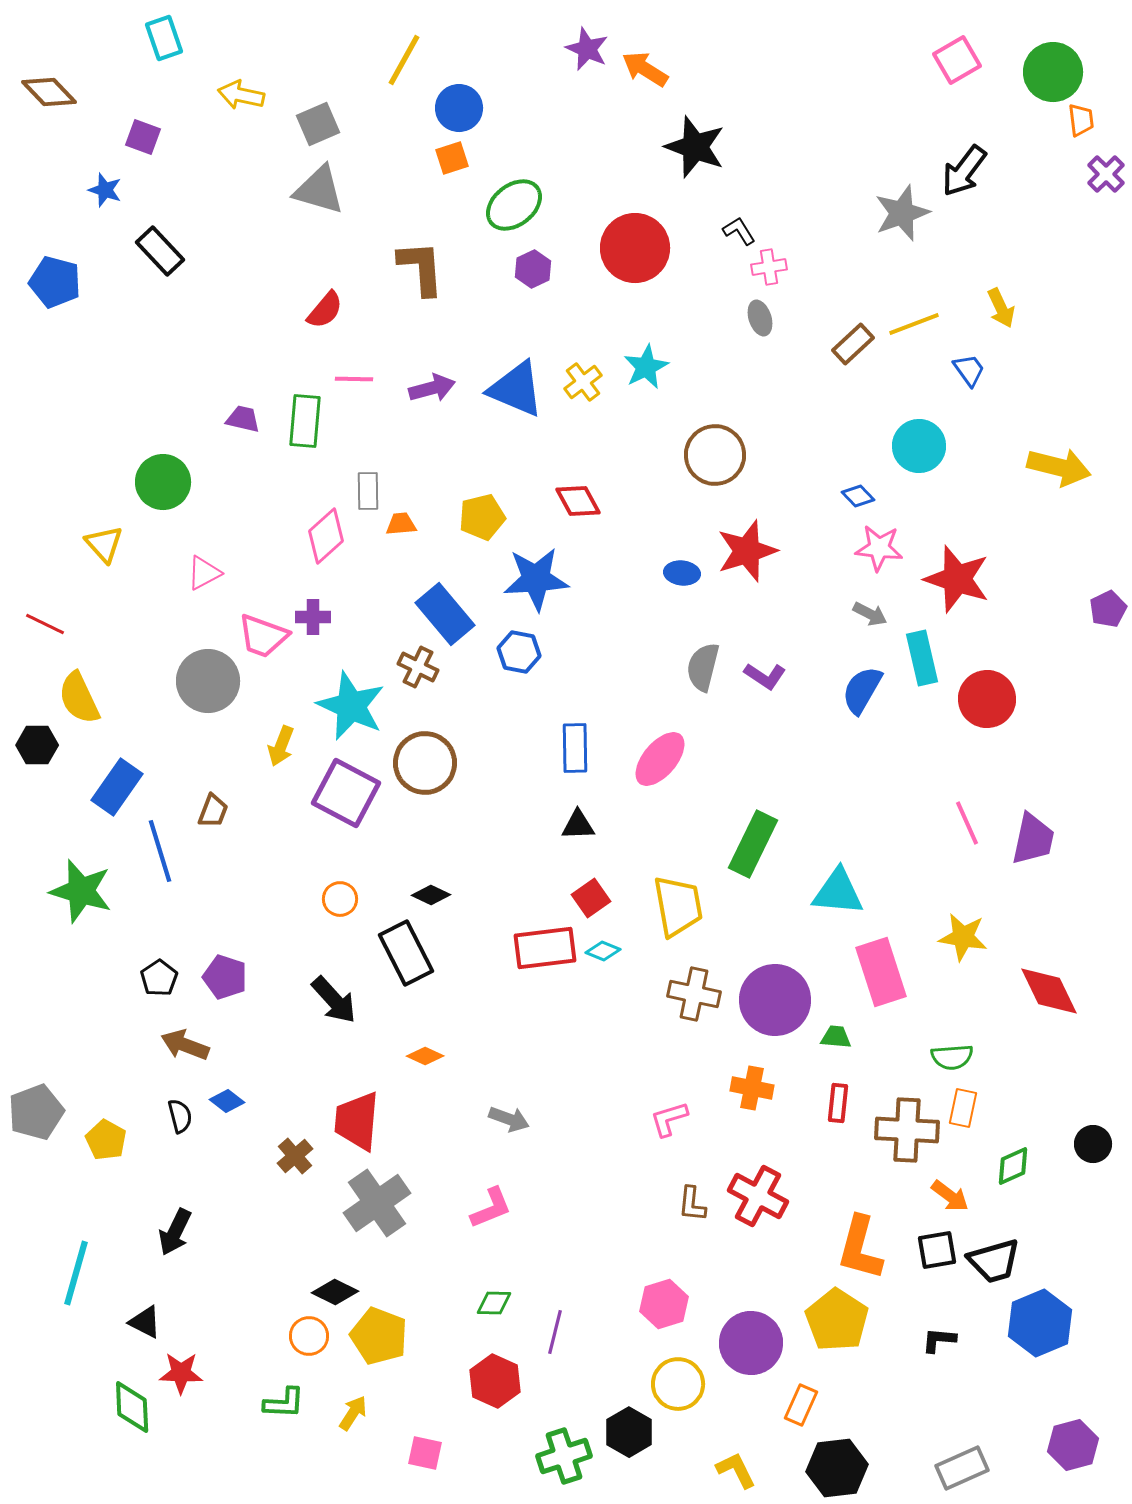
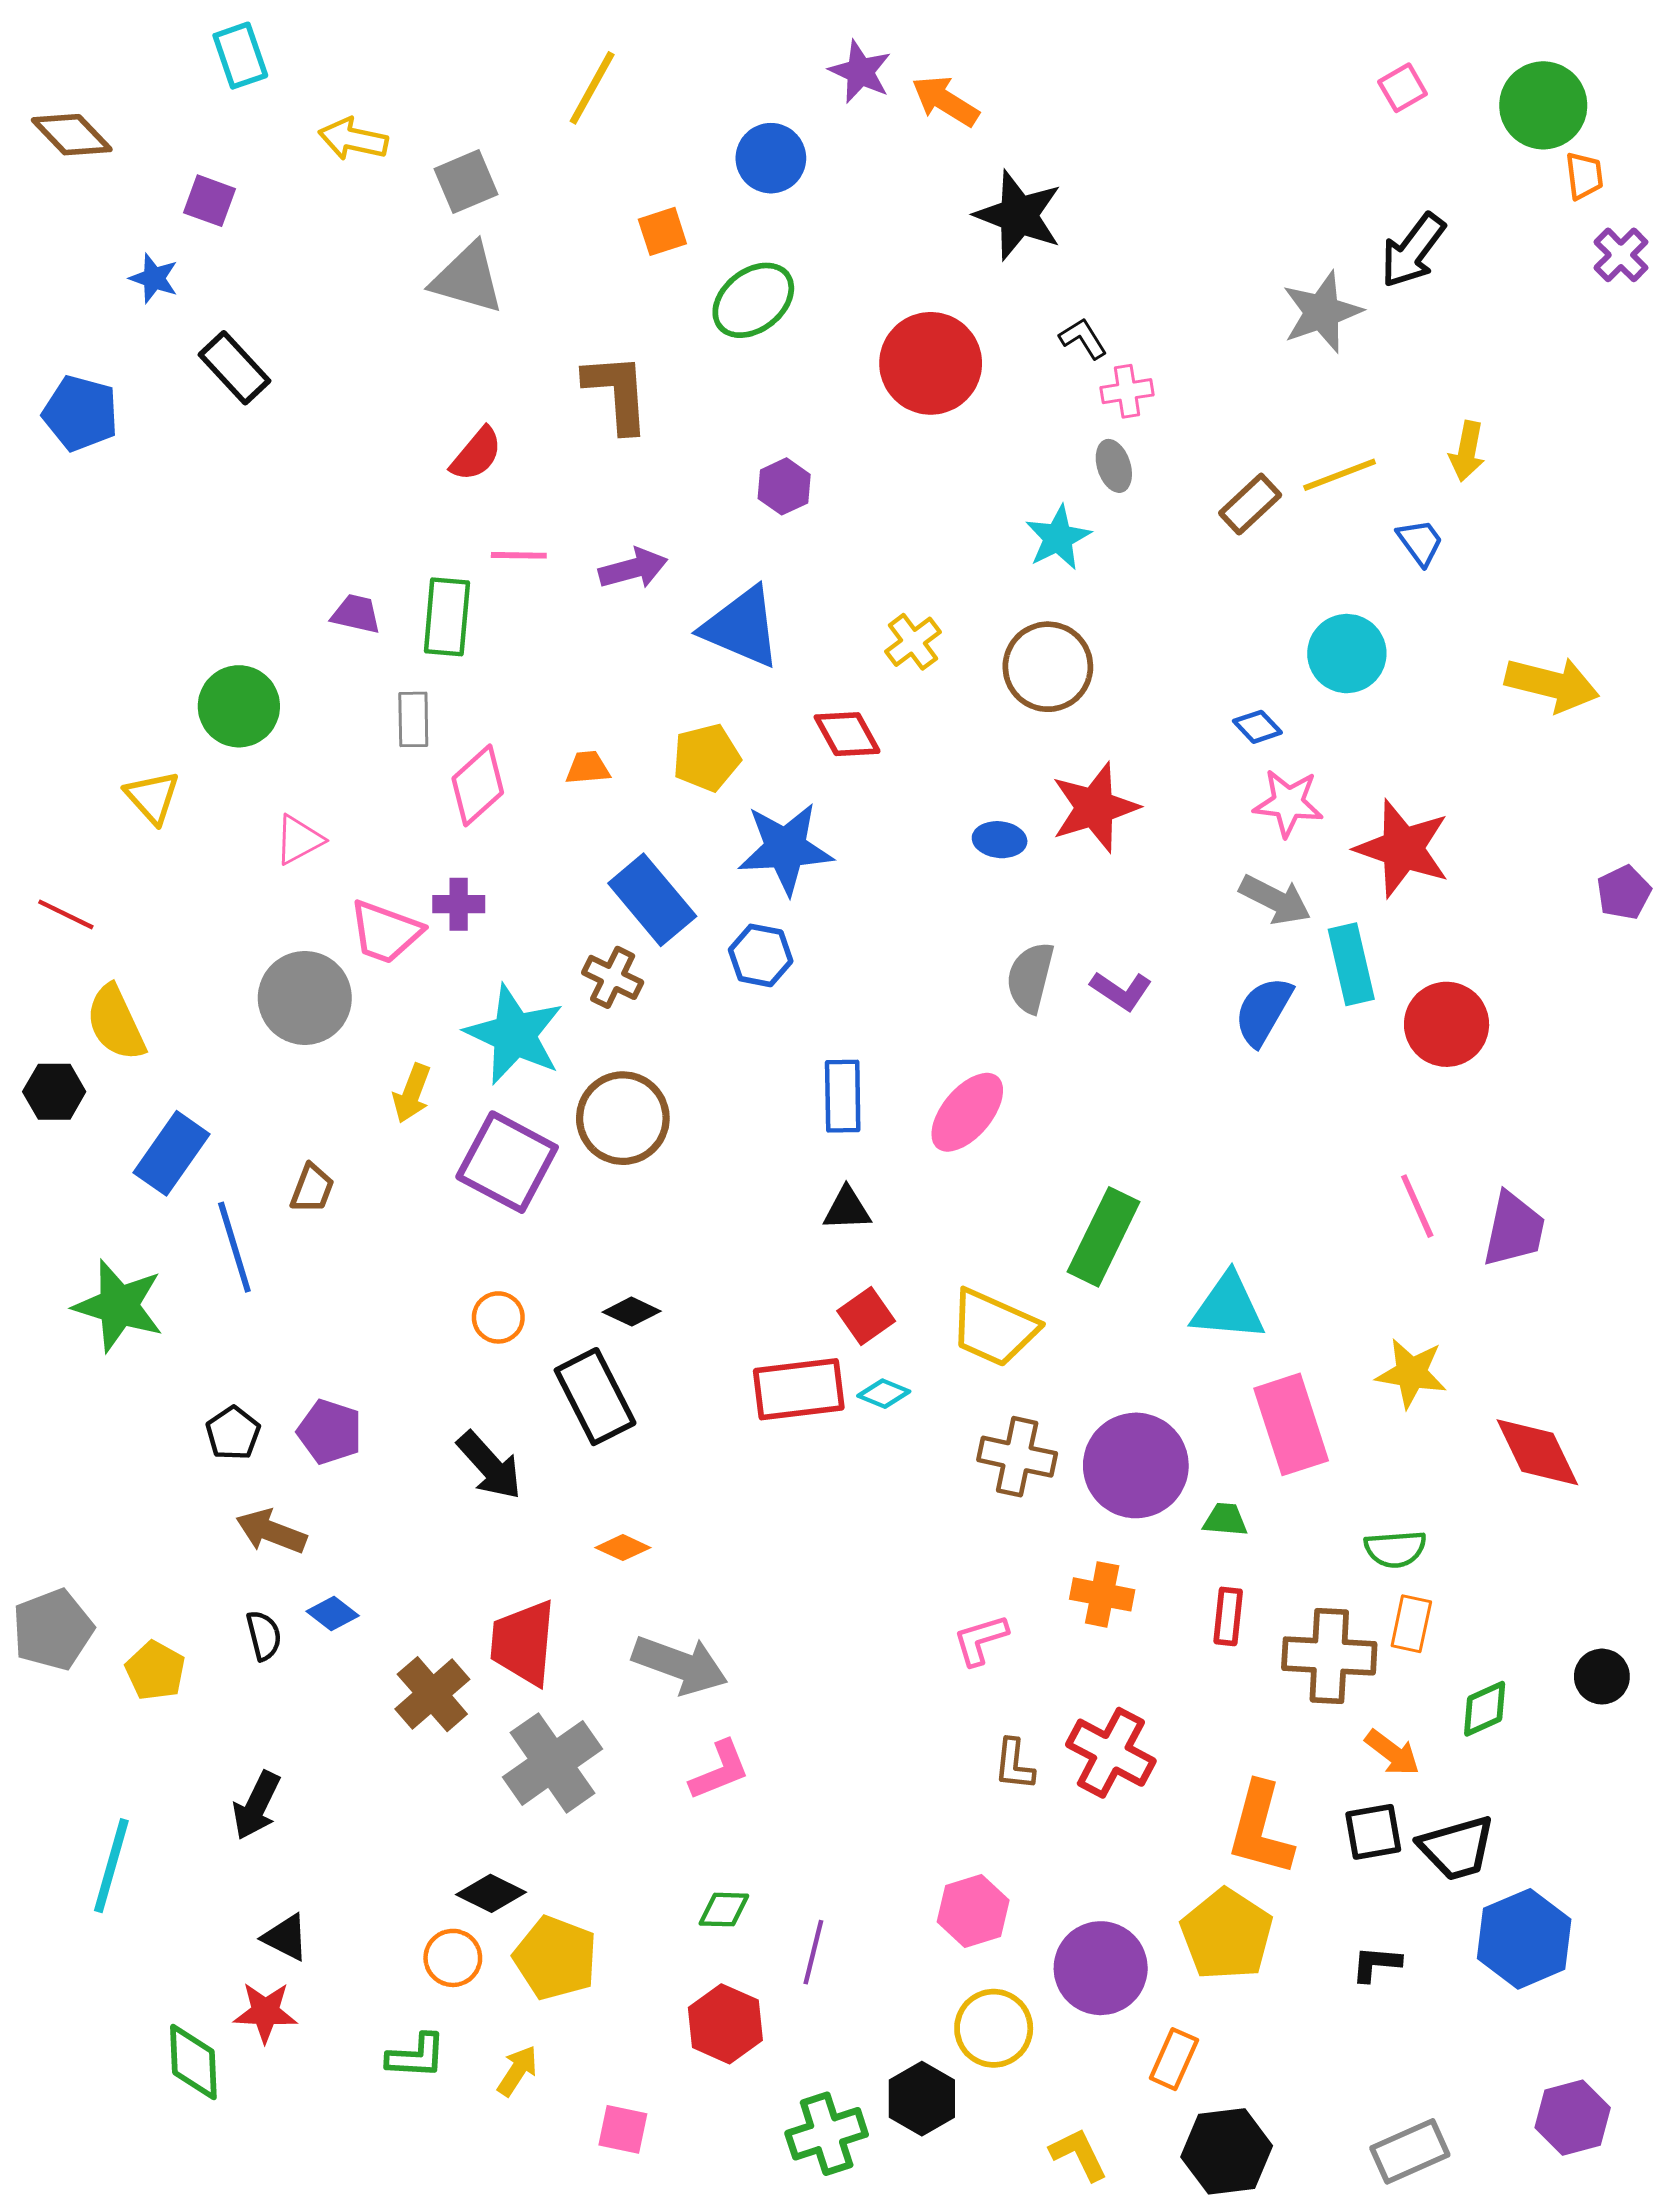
pink square: (957, 60) -> (1403, 88), size x0.7
blue circle: (459, 108) -> (771, 158), moved
purple hexagon: (533, 269) -> (784, 486), moved
yellow arrow: (1001, 308) -> (1467, 451), turned 36
cyan star: (646, 367) -> (1058, 538), moved
yellow cross: (583, 382) -> (913, 642), moved
blue triangle: (516, 389) -> (742, 627), moved
gray rectangle: (368, 491) -> (413, 719), moved
gray arrow: (870, 614) -> (1275, 900), size x1.4
yellow trapezoid: (678, 906) -> (994, 1328), turned 124
gray arrow: (509, 1119) -> (680, 1665), moved, size x1.6
brown cross: (295, 1156) -> (432, 1694), size x1.4
black triangle: (145, 1322) -> (286, 1937), moved

